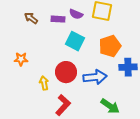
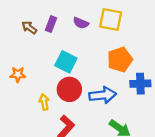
purple rectangle: (58, 19) -> (51, 24), moved, turned -72
cyan square: (75, 41) -> (66, 62), moved

